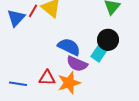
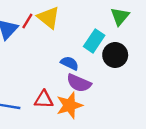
blue semicircle: (69, 47) -> (70, 63), size x0.7
cyan rectangle: (100, 52) -> (94, 41), moved

